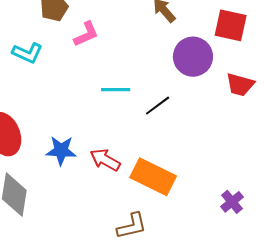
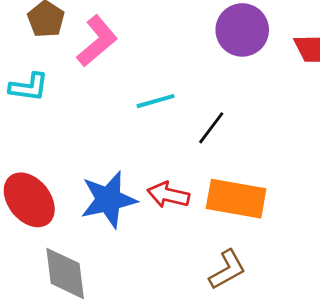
pink L-shape: (86, 34) -> (97, 41), size x1.4
black line: (158, 106) -> (211, 128), moved
blue star: (61, 151) -> (108, 200), size x1.4

